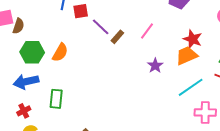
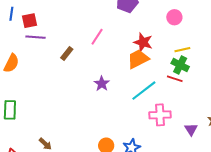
purple line: (101, 27) -> (35, 37), moved, turned -36
brown rectangle: (117, 37) -> (67, 53), moved
purple star: (155, 66) -> (102, 84), moved

